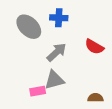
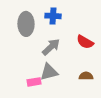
gray ellipse: (29, 27) -> (26, 24), turned 45
brown semicircle: (95, 98) -> (86, 76), moved

